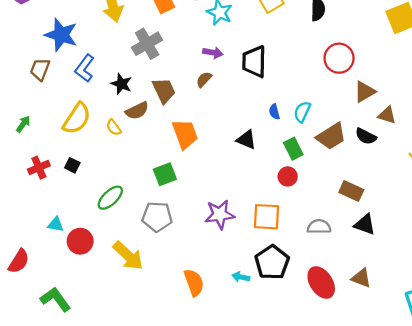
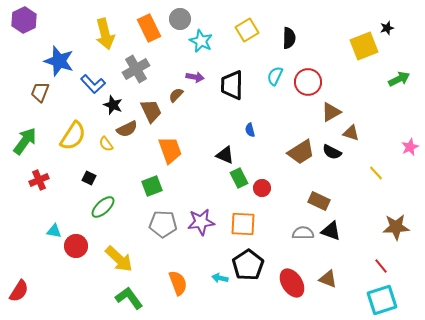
blue L-shape: (85, 68) -> (93, 84), moved, turned -80
brown semicircle: (204, 79) -> (176, 95), moved
cyan semicircle: (302, 112) -> (275, 76), moved
green arrow: (23, 124) -> (25, 141), size x1.8
green rectangle: (293, 149) -> (239, 178), moved
black square: (72, 165) -> (89, 178), moved
gray pentagon: (157, 217) -> (163, 224), moved
gray semicircle: (319, 227) -> (303, 233), moved
red semicircle: (19, 261) -> (19, 291), moved
green L-shape: (56, 299) -> (129, 298), moved

